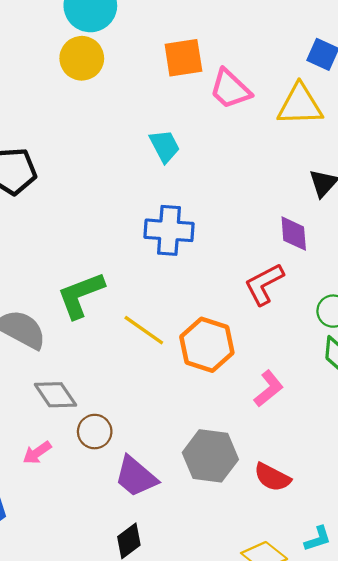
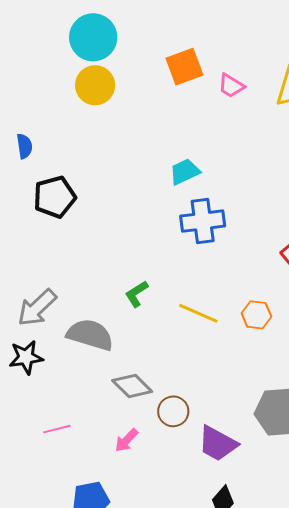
pink trapezoid: (230, 89) -> (231, 86), size x0.7
cyan trapezoid: (165, 146) -> (185, 172), moved, turned -76
green L-shape: (81, 295) -> (137, 294), size x0.6
orange hexagon: (207, 345) -> (256, 315), size x0.6

